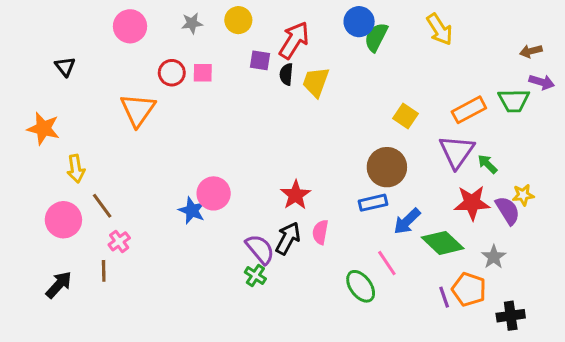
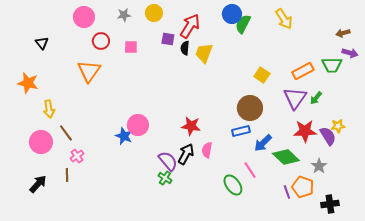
red circle: (172, 73) -> (101, 41), moved
green arrow: (487, 164) -> (316, 98), moved, turned -96
red star: (296, 195) -> (191, 126), turned -30

